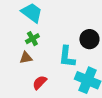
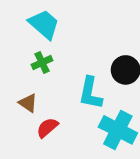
brown triangle: (26, 58) -> (28, 103), moved, turned 40

